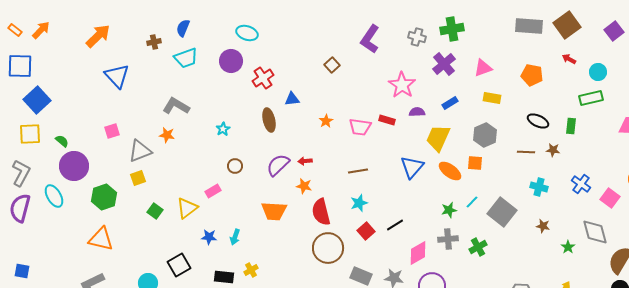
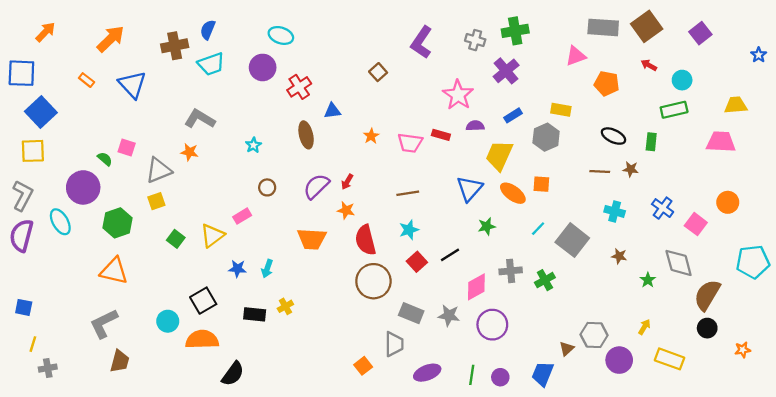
orange rectangle: (15, 30) -> (87, 80), moved
brown cross: (154, 42) -> (175, 46), size x1.6
pink triangle: (483, 68) -> (576, 56), moved
pink square: (112, 131) -> (127, 147), turned 35
gray hexagon: (485, 135) -> (546, 137), moved
green semicircle: (62, 141) -> (105, 159), moved
red arrow: (305, 161) -> (347, 182), turned -56
green star: (449, 210) -> (487, 226), moved

